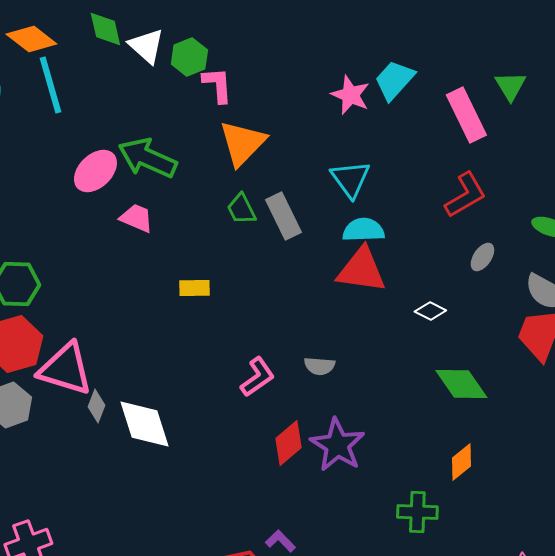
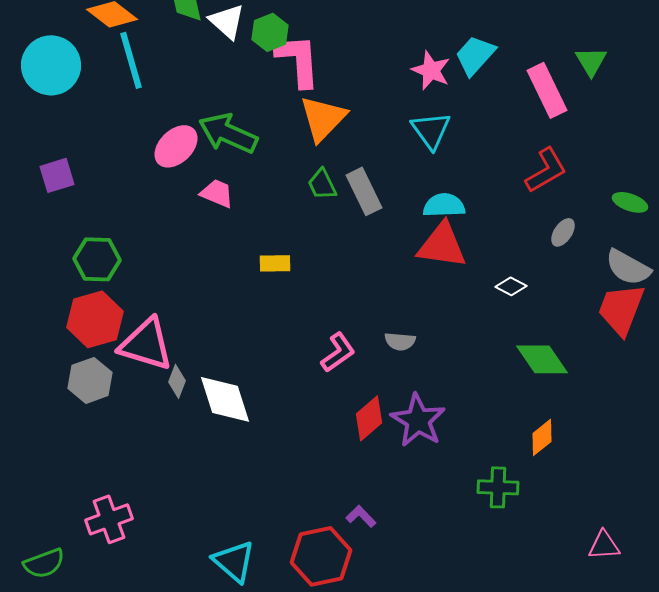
pink L-shape: (217, 85) -> (298, 60), size x1.5
cyan triangle: (350, 179) -> (431, 130), moved

